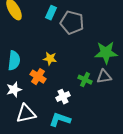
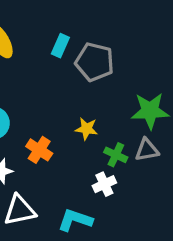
yellow star: (50, 59) -> (86, 129), moved
white cross: (63, 97) -> (104, 184), moved

